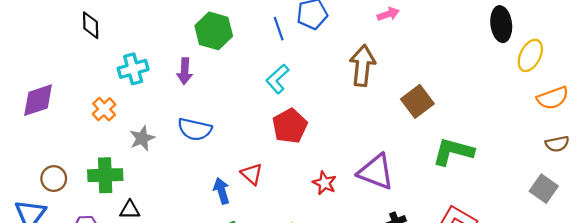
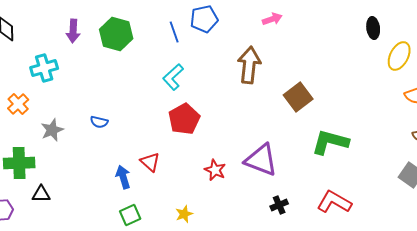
black ellipse: (501, 24) -> (373, 28), size x0.7
purple arrow: (185, 71) -> (73, 31), moved
blue semicircle: (195, 129) -> (99, 122), size x0.6

